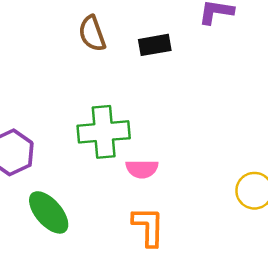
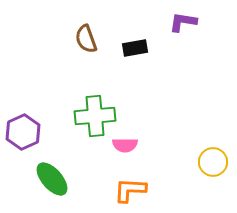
orange L-shape: (148, 226) -> (130, 190), turned -88

